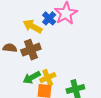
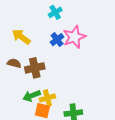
yellow arrow: (33, 26) -> (21, 37), moved

